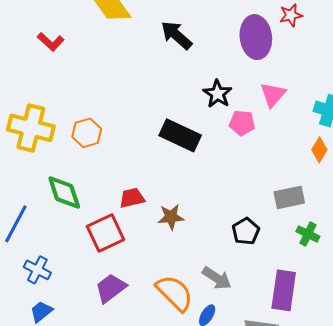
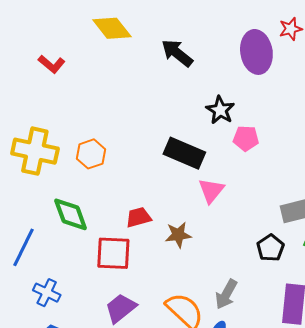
pink triangle: (273, 95) -> (211, 191), moved
black pentagon: (246, 231) -> (270, 248), moved
red square: (105, 233) -> (113, 253), turned 30
gray arrow: (217, 278) -> (226, 294), turned 88

